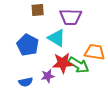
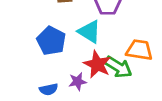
red star: (63, 63) -> (97, 64), turned 30

